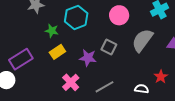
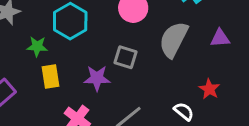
yellow rectangle: (57, 52) -> (51, 76), turned -56
white semicircle: (142, 89) -> (184, 111), turned 40

